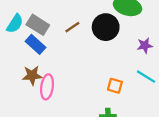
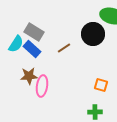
cyan semicircle: (15, 24) -> (16, 44), moved
brown line: (72, 27) -> (64, 48), moved

